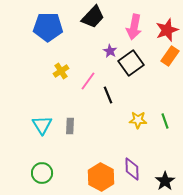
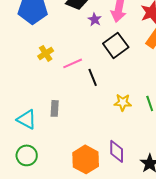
purple star: (110, 51) -> (95, 19), moved
pink line: (88, 81) -> (73, 63), turned 30
cyan triangle: (42, 125) -> (27, 119), moved, turned -30

